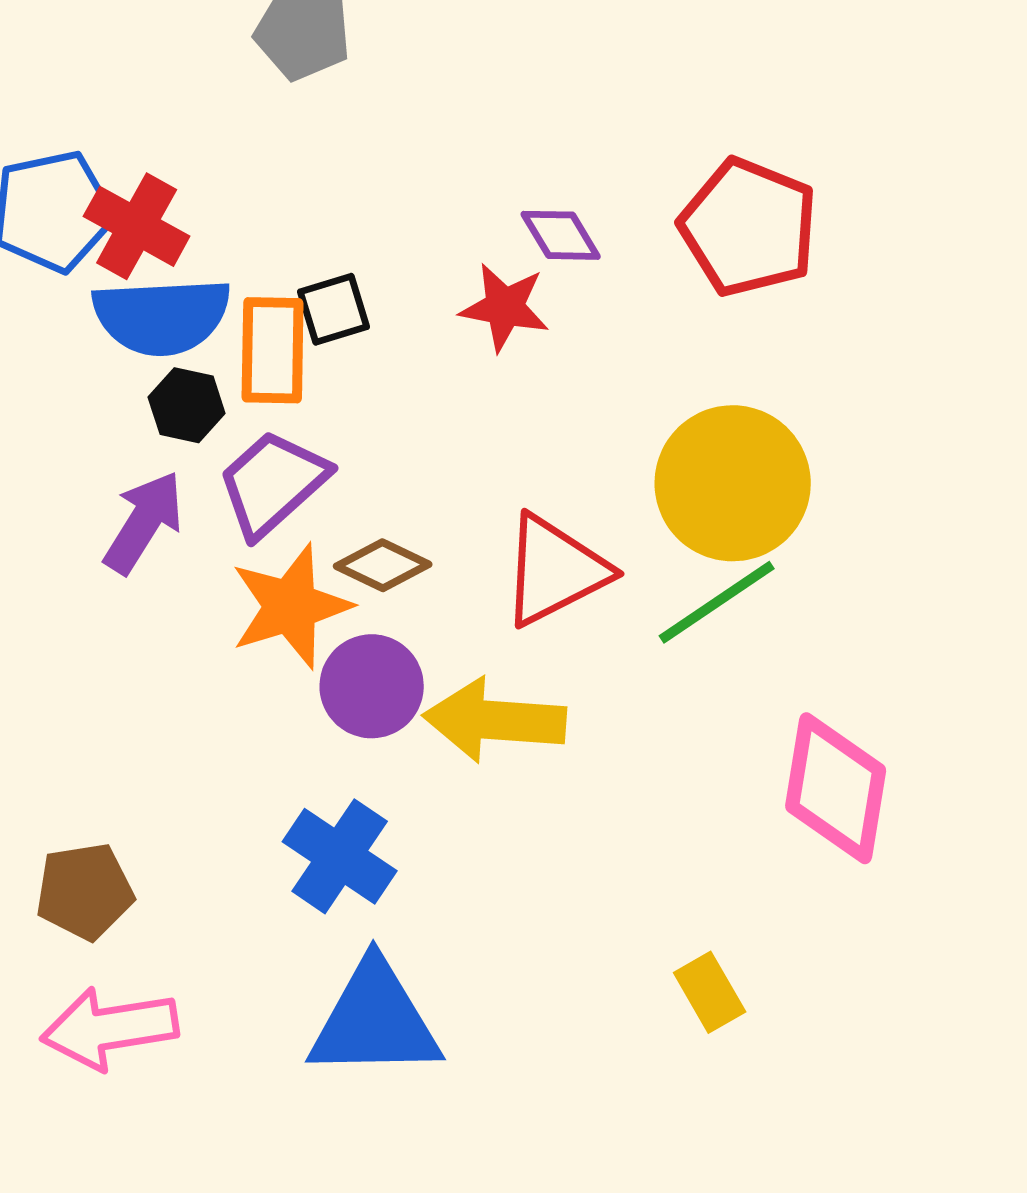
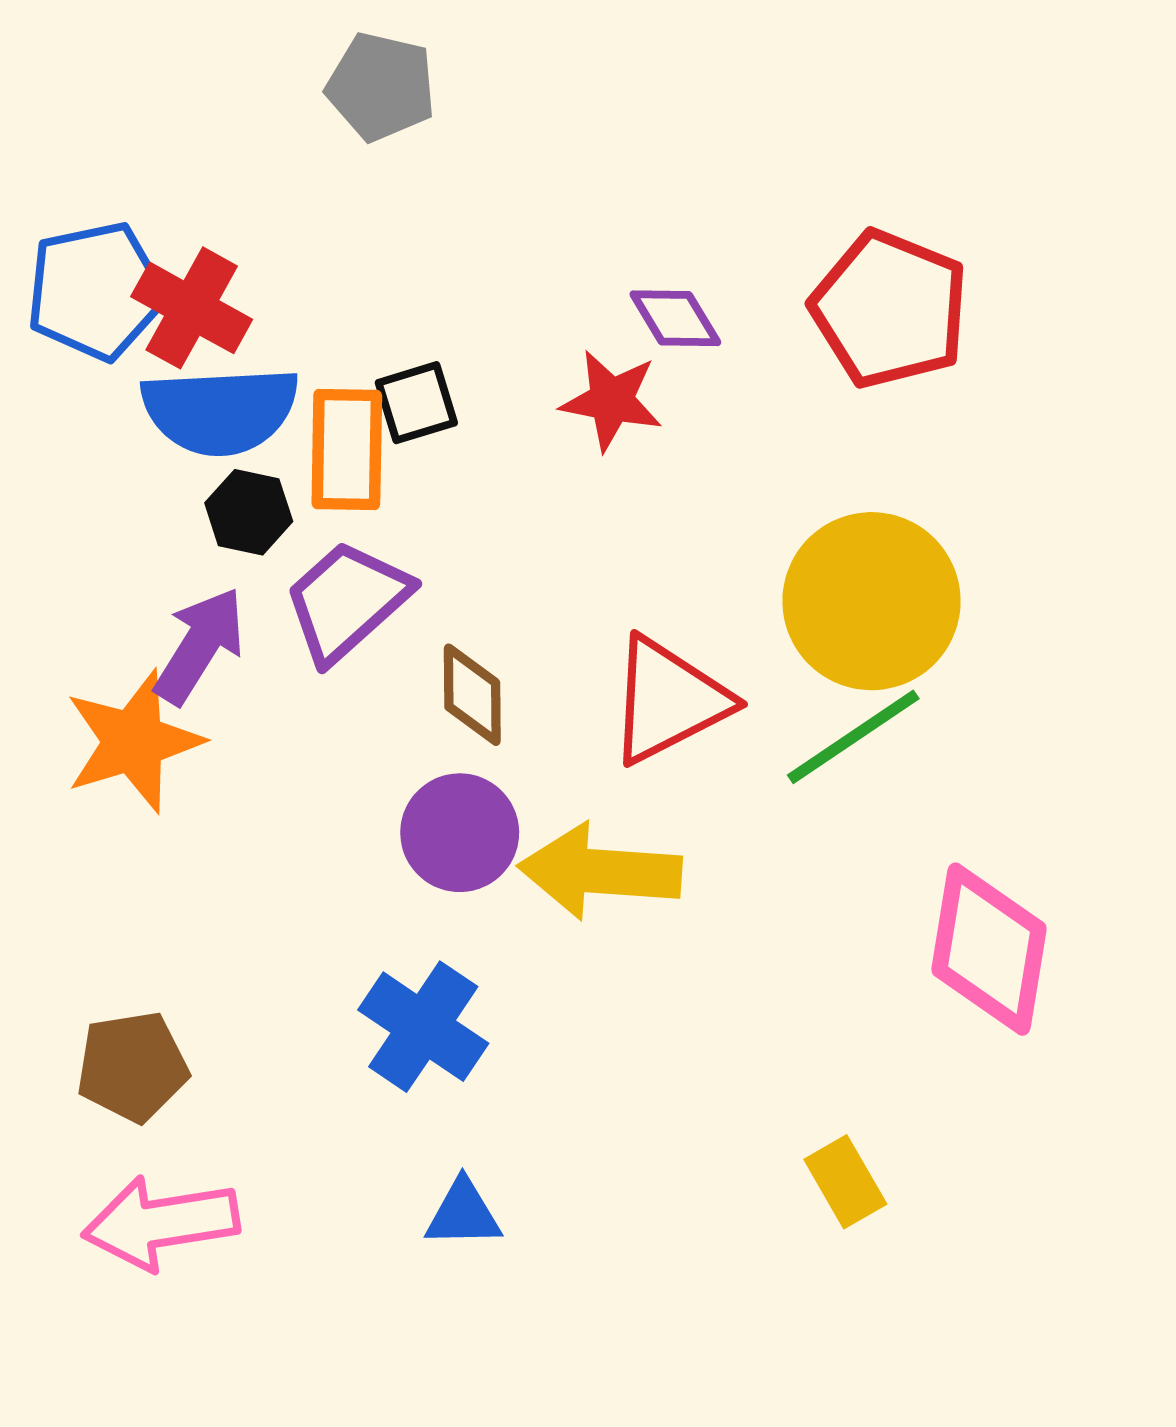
brown diamond: (383, 565) -> (472, 695), turned 64
orange star: (291, 606) -> (133, 741), moved
blue triangle: (375, 1020) -> (463, 1214), size x0.5

